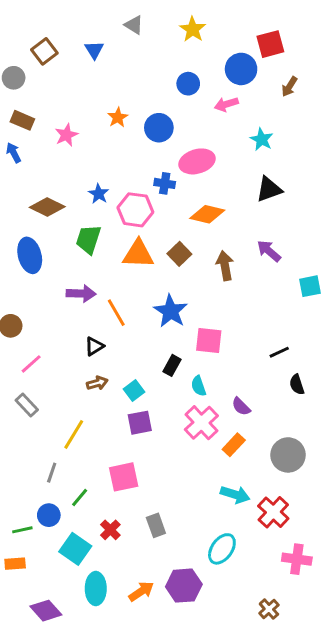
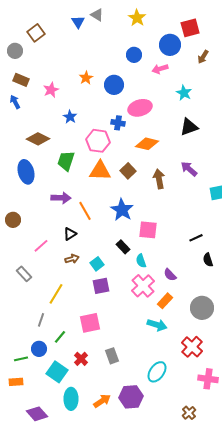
blue triangle: (94, 50) -> (78, 22), moved
blue star: (99, 194) -> (70, 117), moved
pink line: (31, 364) -> (41, 246), moved
black rectangle: (172, 365) -> (123, 247), turned -72
cyan arrow: (235, 495) -> (157, 325), moved

